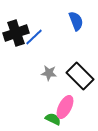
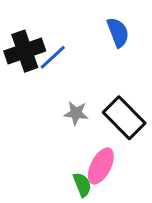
green semicircle: (53, 119) -> (82, 185), turned 42

